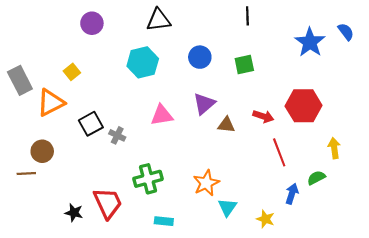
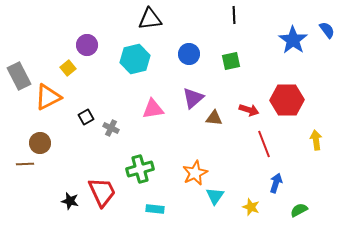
purple circle: (92, 23) -> (87, 45), moved
black square: (91, 124) -> (86, 117), size x0.7
green semicircle: (316, 178) -> (299, 210), moved

